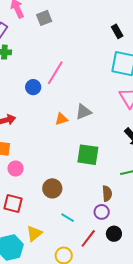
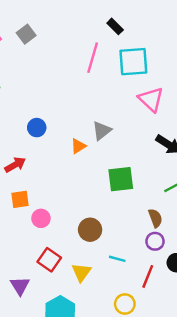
pink line: (55, 73) -> (93, 58), moved
blue circle: (33, 87) -> (37, 128), moved
red square: (13, 203) -> (49, 260), turned 36
yellow triangle: (34, 233) -> (81, 272), moved

